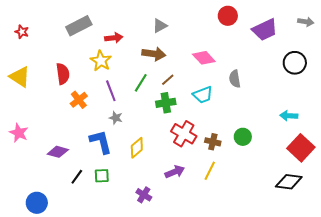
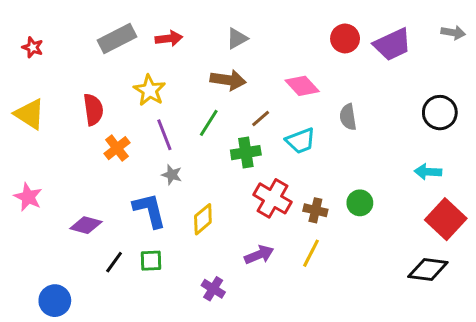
red circle: (228, 16) -> (345, 38), moved
red arrow: (114, 38) -> (169, 38), moved
black circle: (295, 63) -> (440, 113), moved
brown line: (168, 80) -> (261, 118), moved

